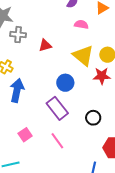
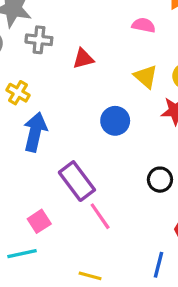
yellow triangle: (83, 56) -> (146, 77), size x0.7
purple rectangle: (57, 108) -> (77, 181), moved
pink square: (25, 135) -> (39, 221), moved

